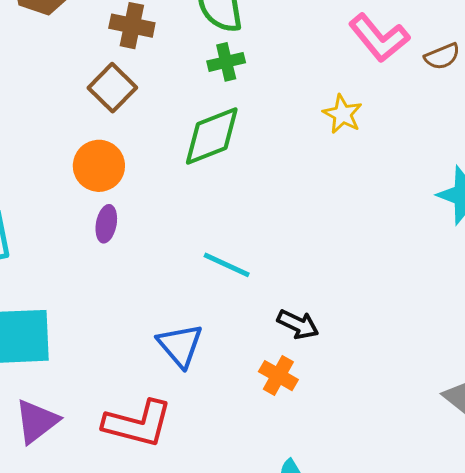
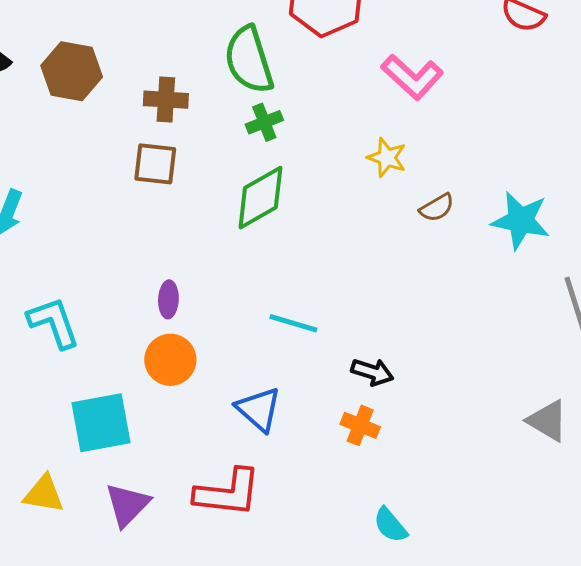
brown semicircle: (442, 56) -> (437, 208), moved
brown square: (112, 88) -> (155, 164), turned -30
orange circle: (99, 166) -> (170, 360), moved

